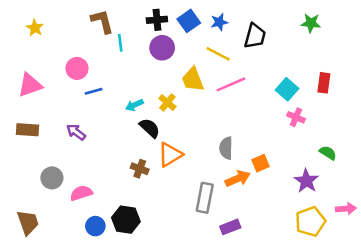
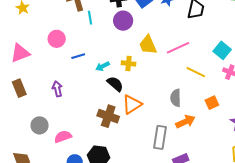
yellow line: (218, 54) -> (196, 72), moved
blue line: (94, 91) -> (78, 56), moved
yellow cross: (167, 102) -> (128, 63), turned -32
brown rectangle: (28, 130) -> (19, 88), turned 66
purple arrow: (76, 132) -> (57, 89), turned 42
orange square: (260, 163) -> (212, 103), moved
brown cross: (140, 169) -> (108, 116), size x1.5

